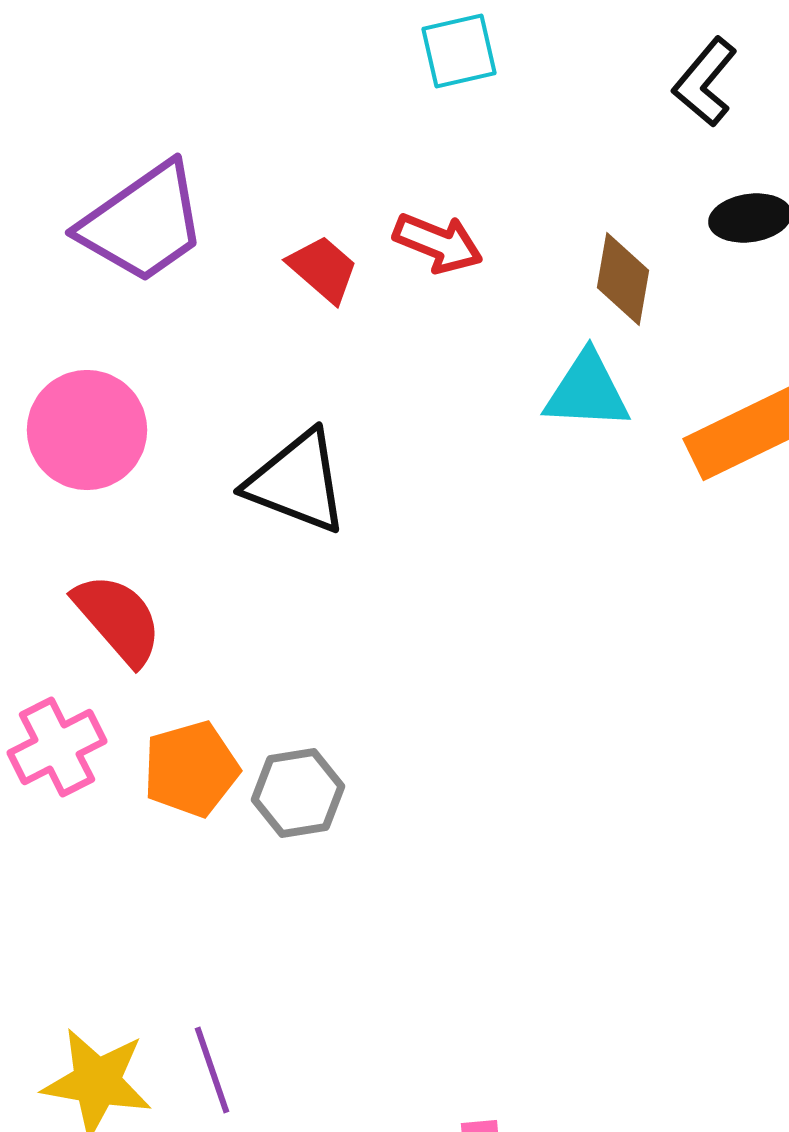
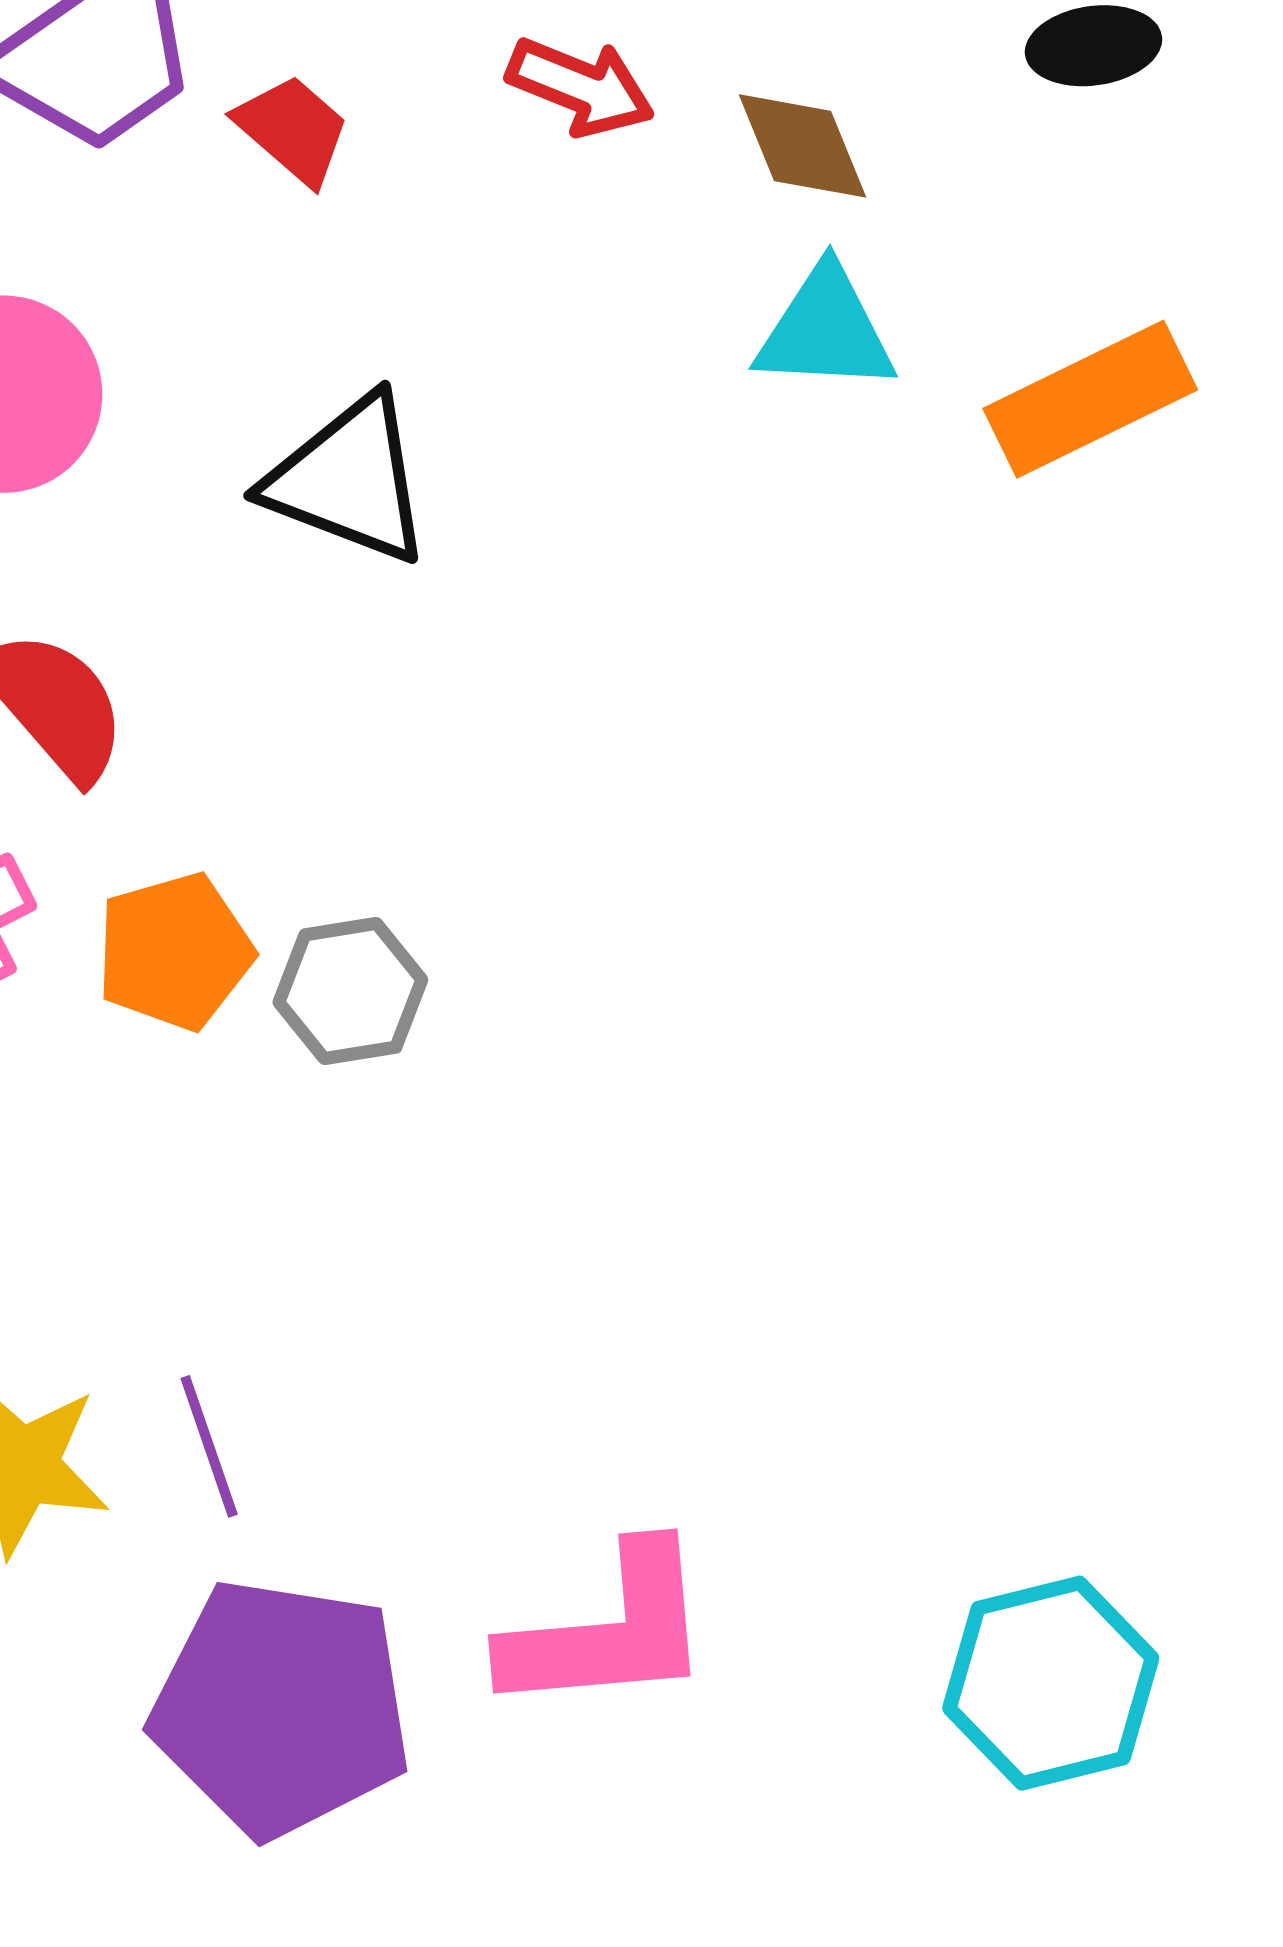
red trapezoid: (323, 269) -> (293, 130), moved
brown diamond: (623, 279) -> (803, 146), moved, turned -32

